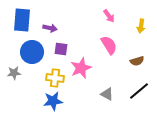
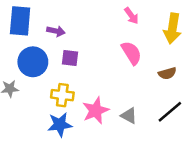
yellow arrow: (141, 26) -> (172, 29), size x1.6
pink star: (81, 68) -> (96, 110), moved

